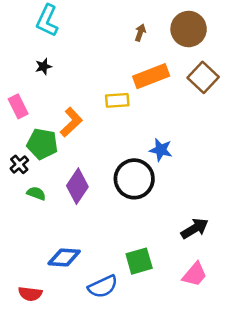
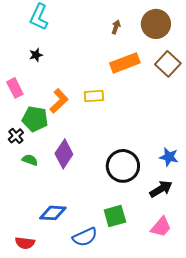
yellow rectangle: (117, 100) -> (94, 96), moved
blue star: (161, 150) -> (169, 157), moved
black circle: (134, 179) -> (123, 166), moved

